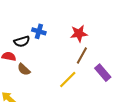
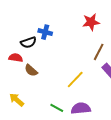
red star: (79, 34) -> (91, 22), moved
brown line: (82, 56) -> (99, 52), moved

